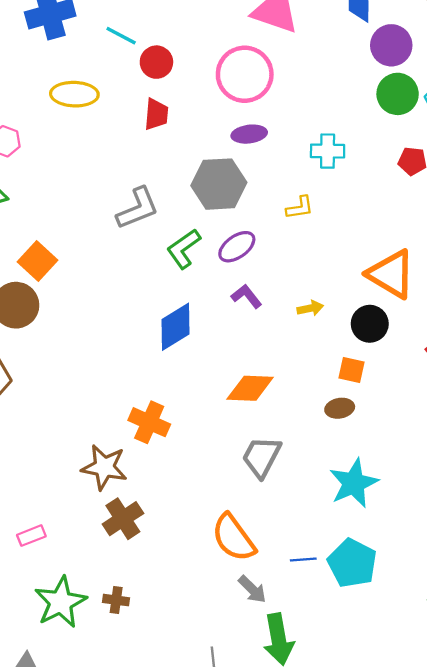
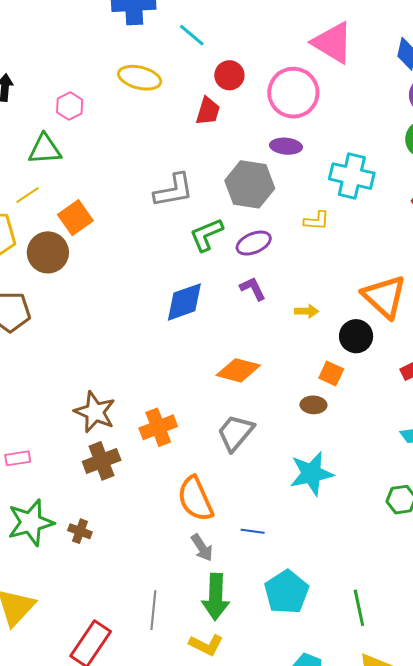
red circle: (156, 62) -> (229, 75), moved
cyan cross: (328, 151) -> (352, 176), size x1.4
orange cross: (149, 422) -> (158, 427), moved, turned 33
cyan pentagon: (352, 563) -> (287, 592), moved

